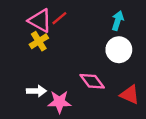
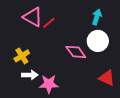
red line: (59, 18) -> (49, 23), moved
yellow cross: (39, 41) -> (22, 56), moved
pink diamond: (92, 81) -> (76, 52), moved

